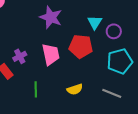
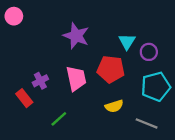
green line: (36, 89) -> (59, 119), turned 49
yellow semicircle: (75, 89) -> (114, 106), moved

